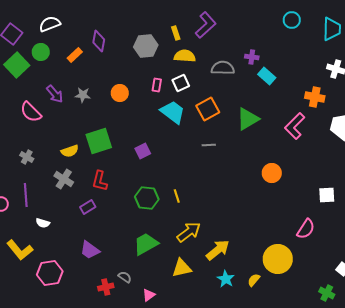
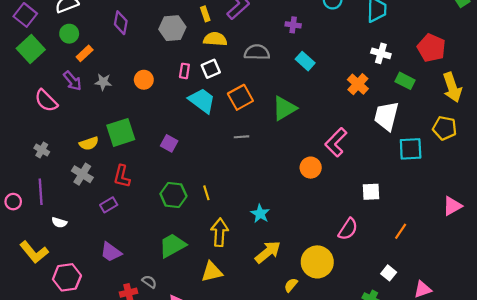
green circle: (41, 52) -> (69, 34), moved
orange rectangle: (75, 55) -> (85, 53), moved
purple cross: (252, 57) -> (293, 25), moved
orange cross: (315, 97) -> (358, 84), turned 30
pink L-shape: (295, 126) -> (336, 142), moved
purple square: (143, 151) -> (169, 143), turned -35
yellow arrow: (189, 232) -> (220, 232), turned -50
yellow arrow: (218, 250) -> (268, 252), moved
cyan star: (226, 279) -> (260, 214), moved

